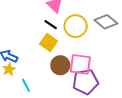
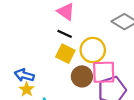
yellow circle: (76, 26) -> (93, 50), moved

